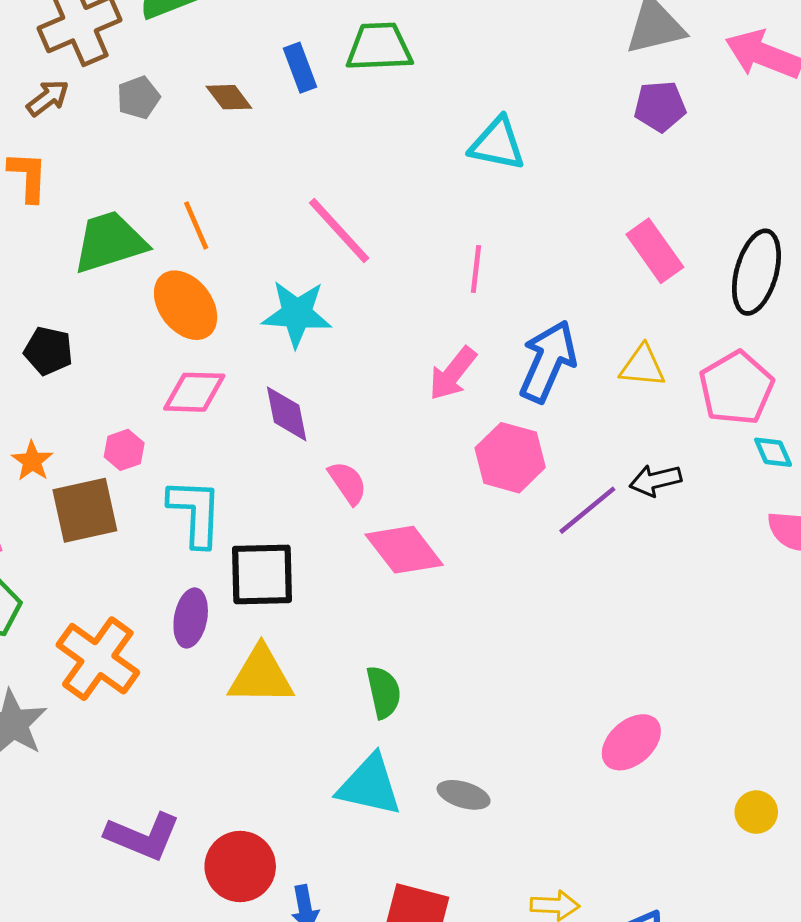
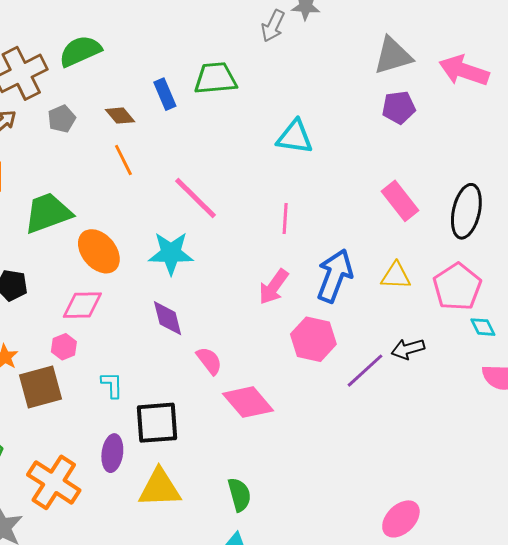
orange line: (196, 225) -> (123, 160), moved
pink diamond: (194, 392) -> (82, 305), moved
cyan L-shape: (195, 512) -> (112, 385), size x0.6

